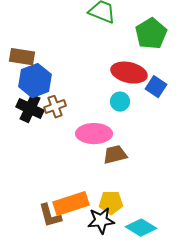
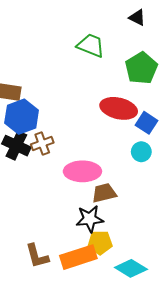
cyan circle: (120, 102) -> (141, 152), moved
orange rectangle: (71, 204) -> (78, 257), moved
black star: (101, 221) -> (90, 219), moved

